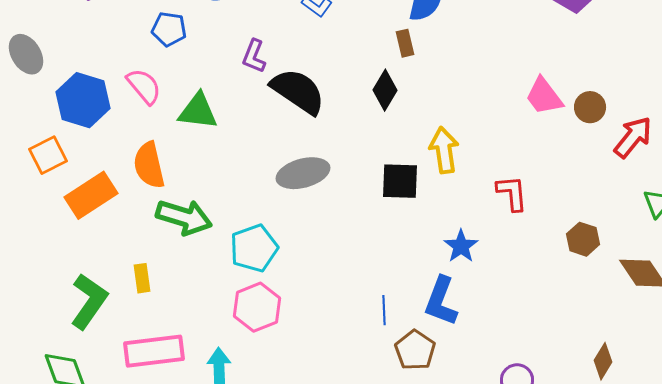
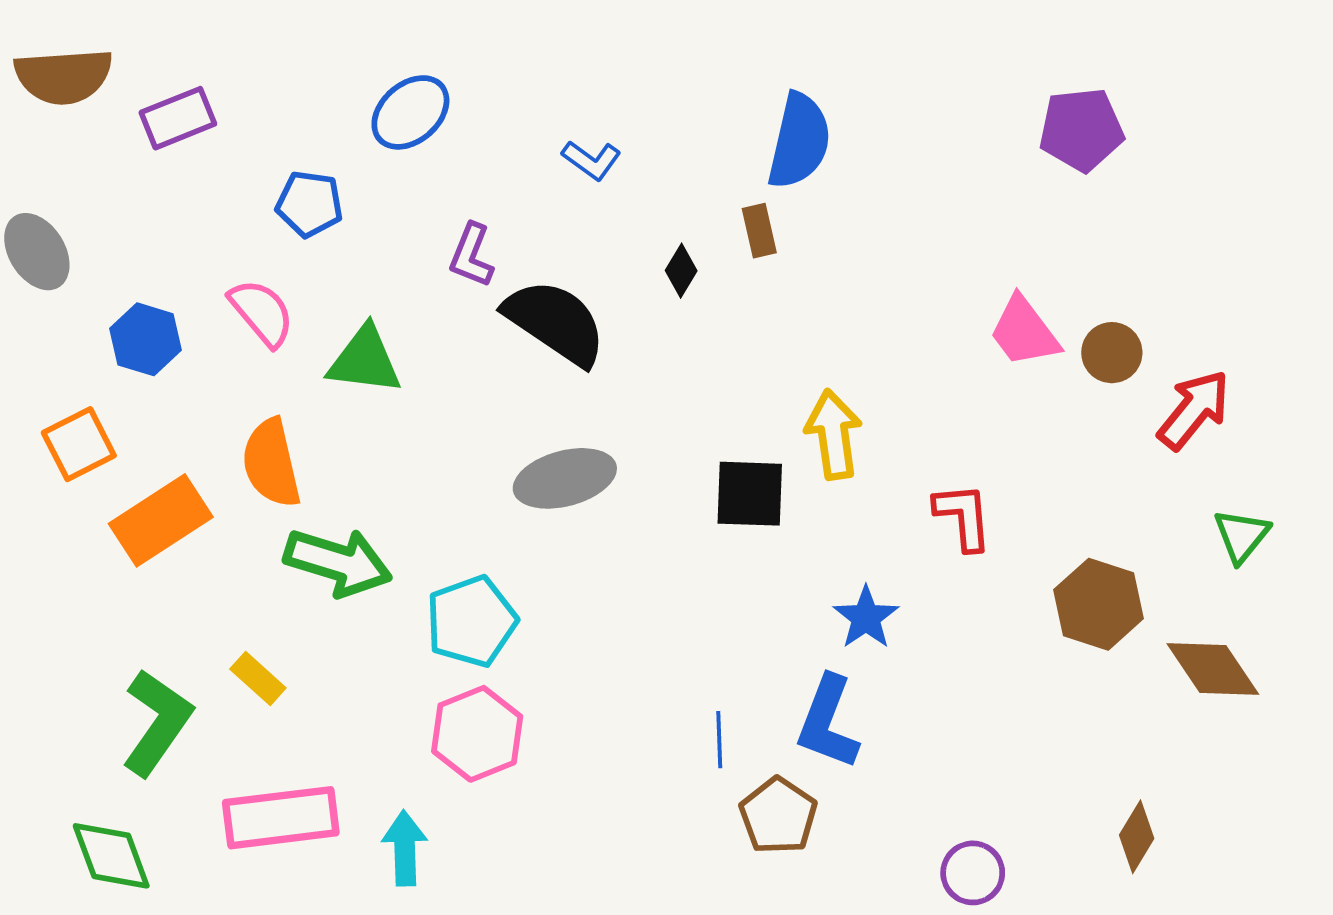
black diamond: (385, 90) -> (681, 271), moved, size x0.7
blue hexagon: (83, 100) -> (145, 339), size x0.7
brown hexagon: (583, 239) -> (1098, 604), size x1.4
yellow rectangle: (142, 278) -> (258, 679), turned -40

